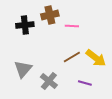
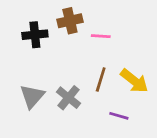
brown line: (72, 57) -> (101, 79), turned -42
gray cross: (49, 81) -> (69, 98), moved

